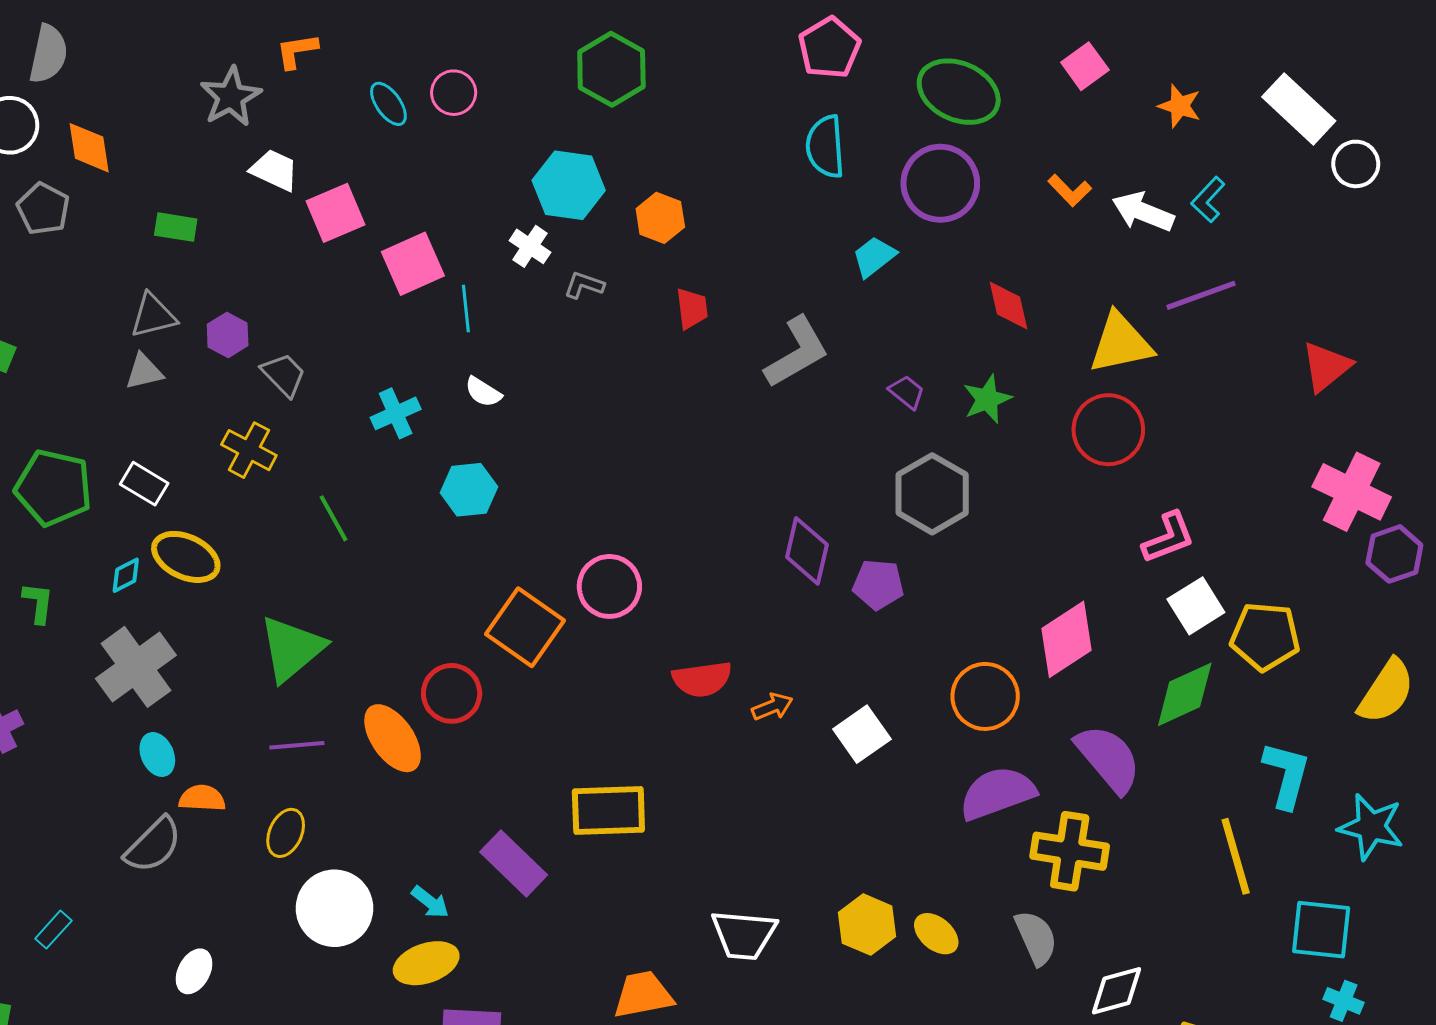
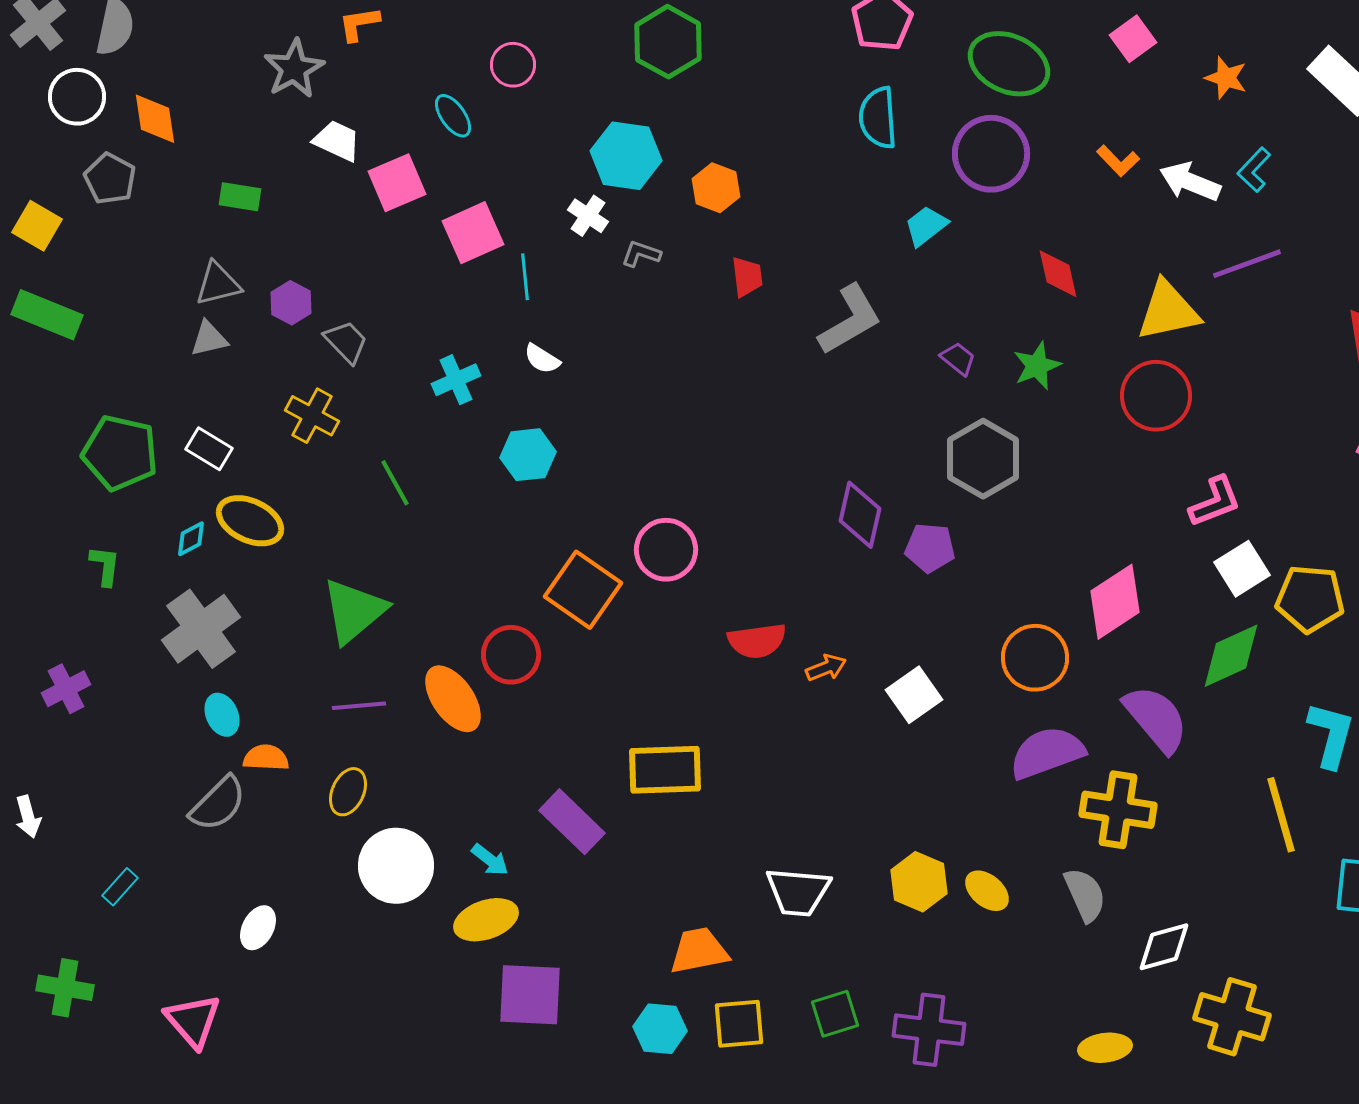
cyan ellipse: (388, 104) -> (453, 116), moved

